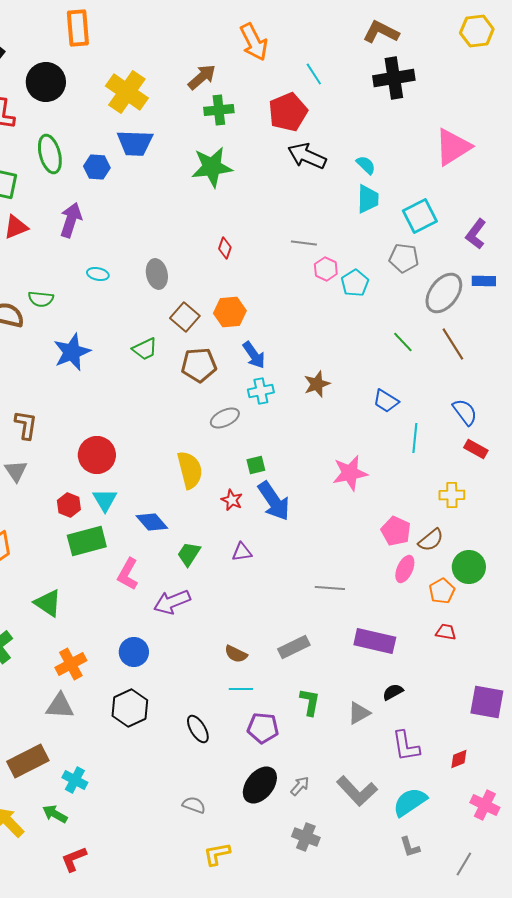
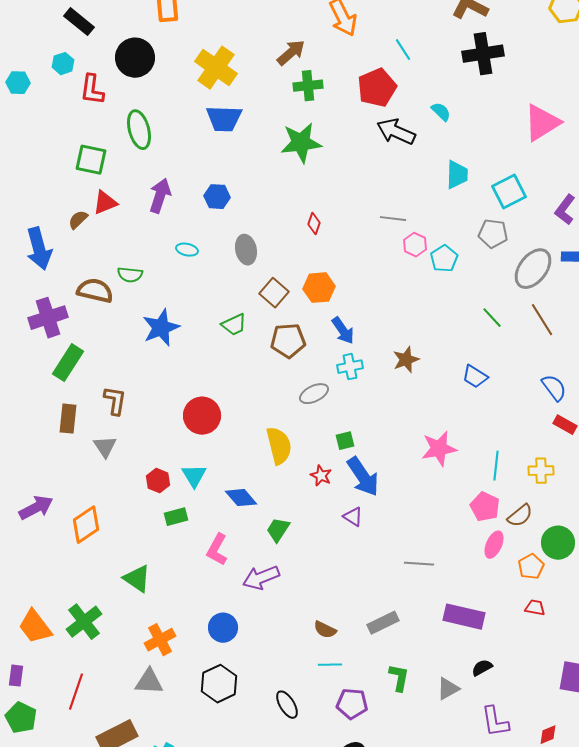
cyan semicircle: (366, 165) -> (441, 112), moved
blue hexagon: (97, 167) -> (217, 197), moved
cyan line: (415, 438) -> (496, 466), moved
red circle: (97, 455) -> (202, 416), moved
green rectangle: (87, 541) -> (176, 517), size x0.6
purple triangle: (242, 552) -> (353, 517), moved, turned 40

